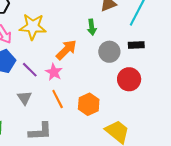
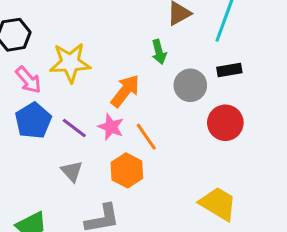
orange line: (58, 99) -> (146, 137), moved
orange hexagon: (89, 104) -> (127, 170), moved

